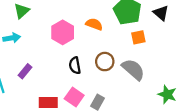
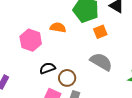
brown circle: (105, 62) -> (67, 78), moved
black semicircle: (75, 65) -> (47, 68), turned 91

